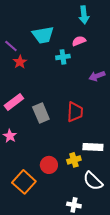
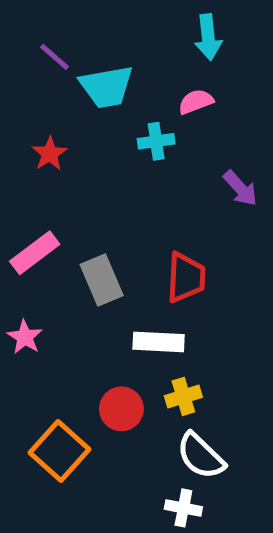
purple line: (11, 46) -> (55, 57), moved
purple arrow: (97, 76) -> (240, 188), turned -112
white rectangle: (93, 147) -> (159, 342), moved
white semicircle: (93, 181) -> (201, 456), moved

